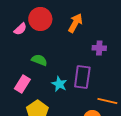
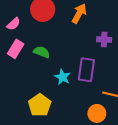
pink semicircle: (20, 29) -> (14, 24), moved
pink rectangle: (22, 84) -> (16, 49), moved

